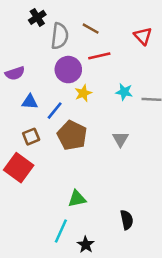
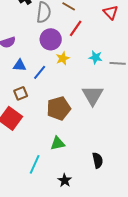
red line: (99, 56) -> (76, 28), turned -42
brown pentagon: (72, 135) -> (59, 108), moved, turned 30
gray triangle: (120, 139) -> (93, 95), size x1.6
cyan line: (61, 231) -> (35, 164), moved

